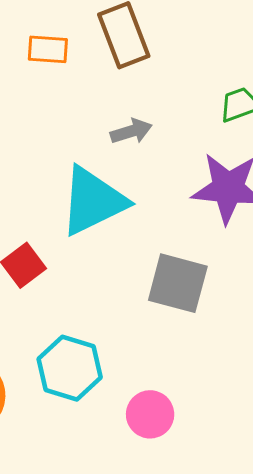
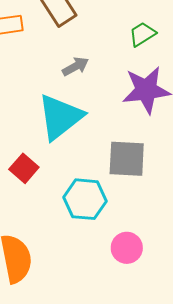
cyan hexagon: (70, 368) -> (85, 199), moved

